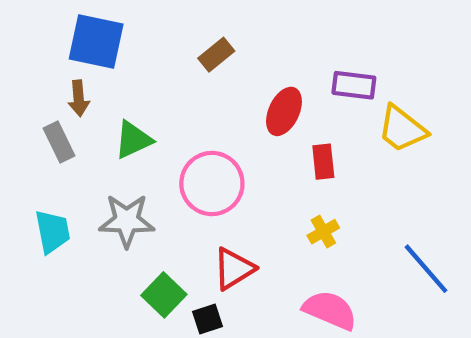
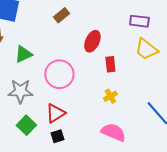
purple rectangle: (354, 85) -> (139, 21), moved
red triangle: (234, 269) -> (55, 113), moved
green square: (164, 295) -> (26, 125), moved

